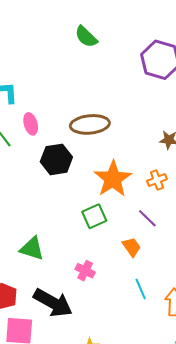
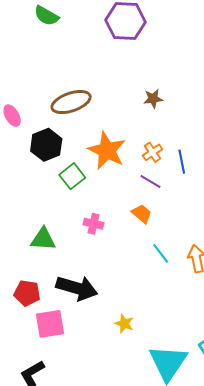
orange cross: (157, 180) -> (153, 152), moved
green square: (94, 216) -> (72, 176), moved
pink cross: (85, 271) -> (94, 224), moved

